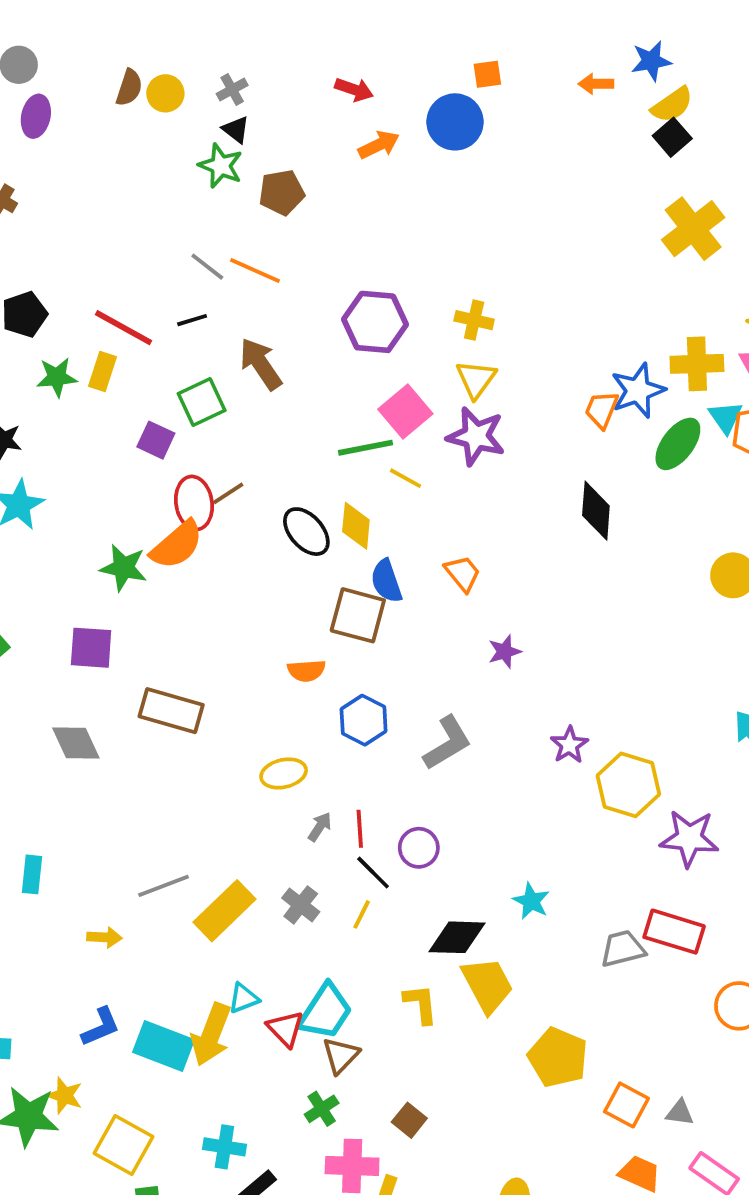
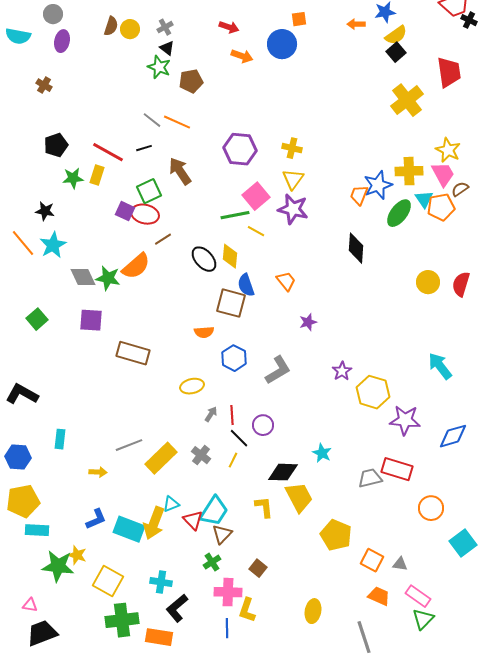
orange arrow: (379, 145) -> (242, 56), turned 45
red ellipse: (194, 503) -> (145, 214), moved, turned -68
gray diamond: (76, 743) -> (83, 277), moved

